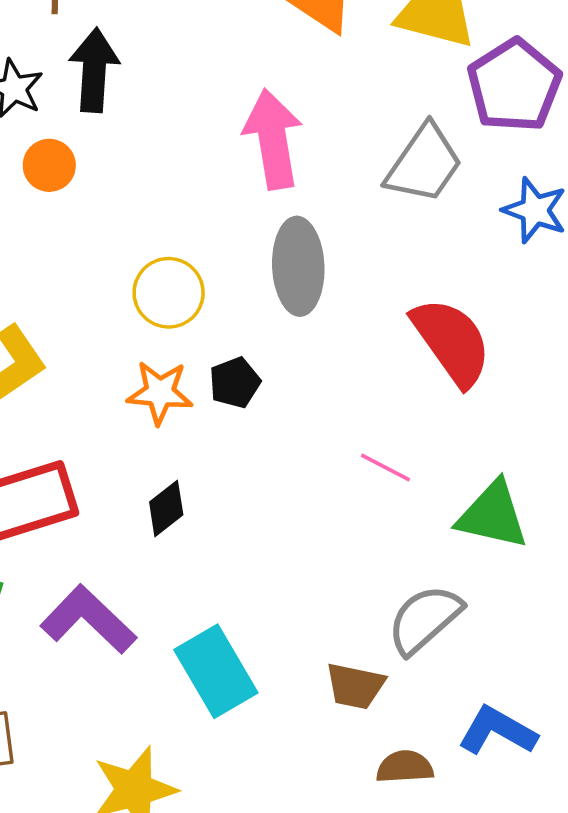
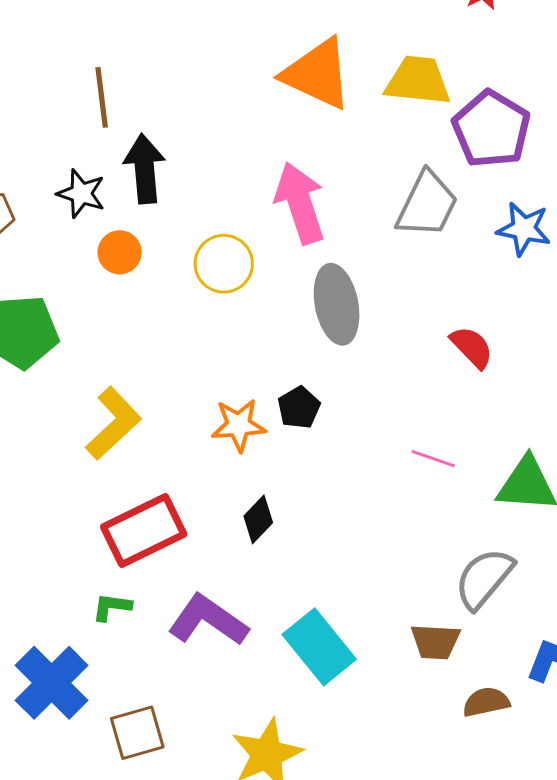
yellow circle: (169, 293) -> (224, 264), moved
red semicircle: (452, 342) -> (472, 347), size x0.6

